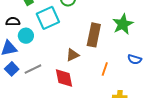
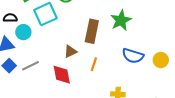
blue semicircle: (135, 59) -> (133, 56), size x1.5
orange line: (105, 69) -> (94, 64), moved

